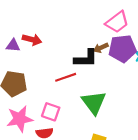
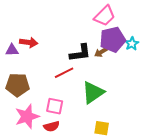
brown arrow: (101, 48) -> (101, 52), moved
green triangle: (94, 103) -> (93, 92), turned 40

